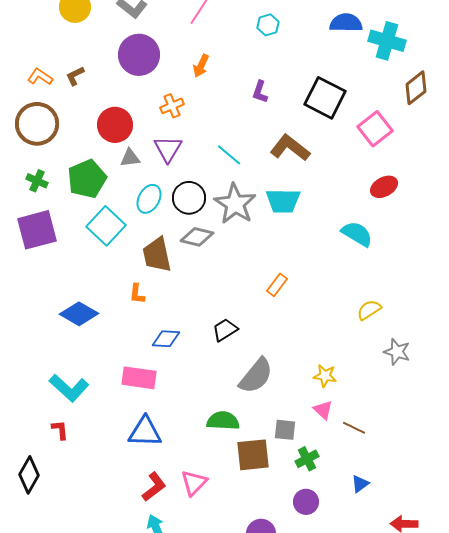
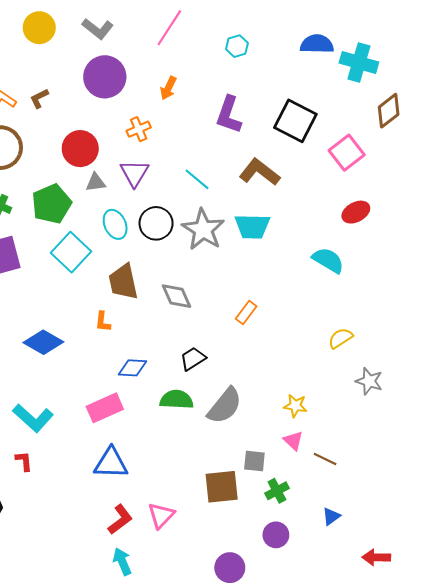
purple L-shape: (260, 92) -> (229, 115), size x1.6
cyan ellipse: (149, 199) -> (115, 224), turned -52
gray diamond: (197, 237) -> (177, 296), moved, turned 52
pink rectangle: (139, 378) -> (105, 408), turned -32
green semicircle: (223, 421) -> (177, 400), moved

